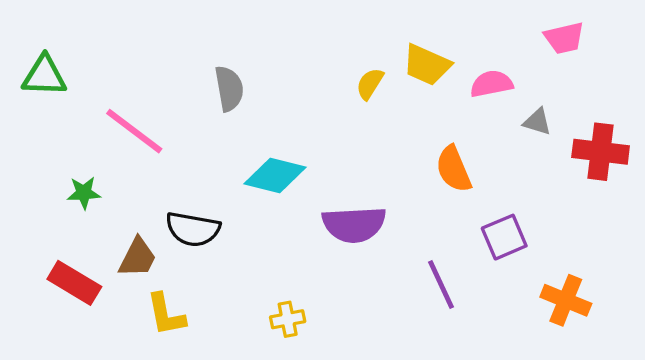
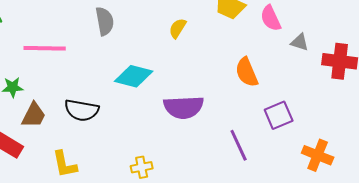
yellow semicircle: (370, 84) -> (178, 28), moved
pink semicircle: (492, 84) -> (271, 18), turned -104
pink line: (134, 131) -> (45, 48), turned -36
brown trapezoid: (137, 258) -> (34, 115), moved

